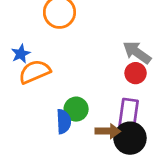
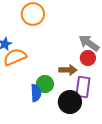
brown arrow: (108, 131) -> (68, 70), moved
black circle: (130, 138) -> (70, 102), moved

